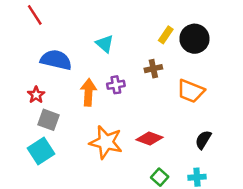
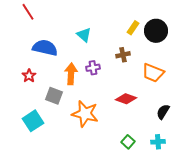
gray square: (49, 120) -> (54, 96), moved
red diamond: (150, 138) -> (126, 99), moved

